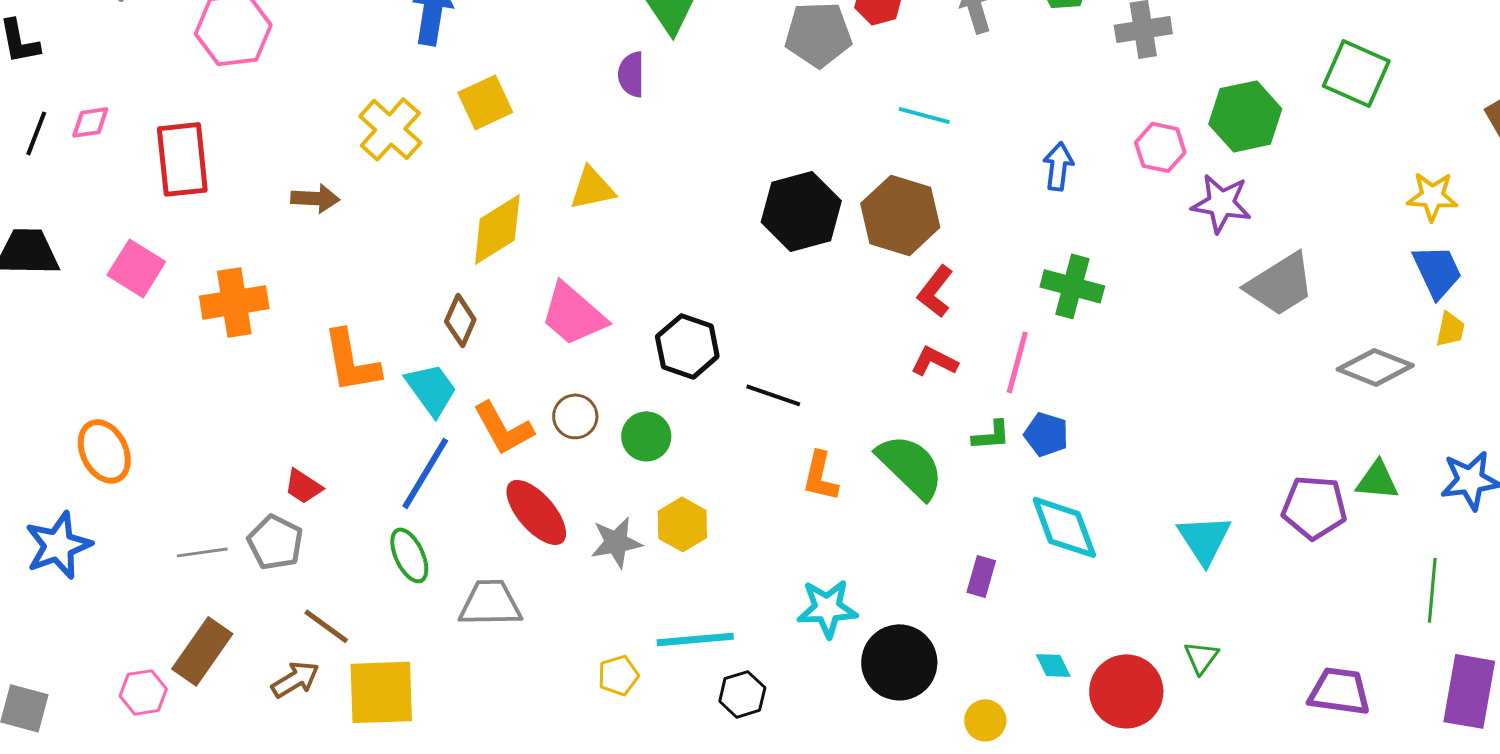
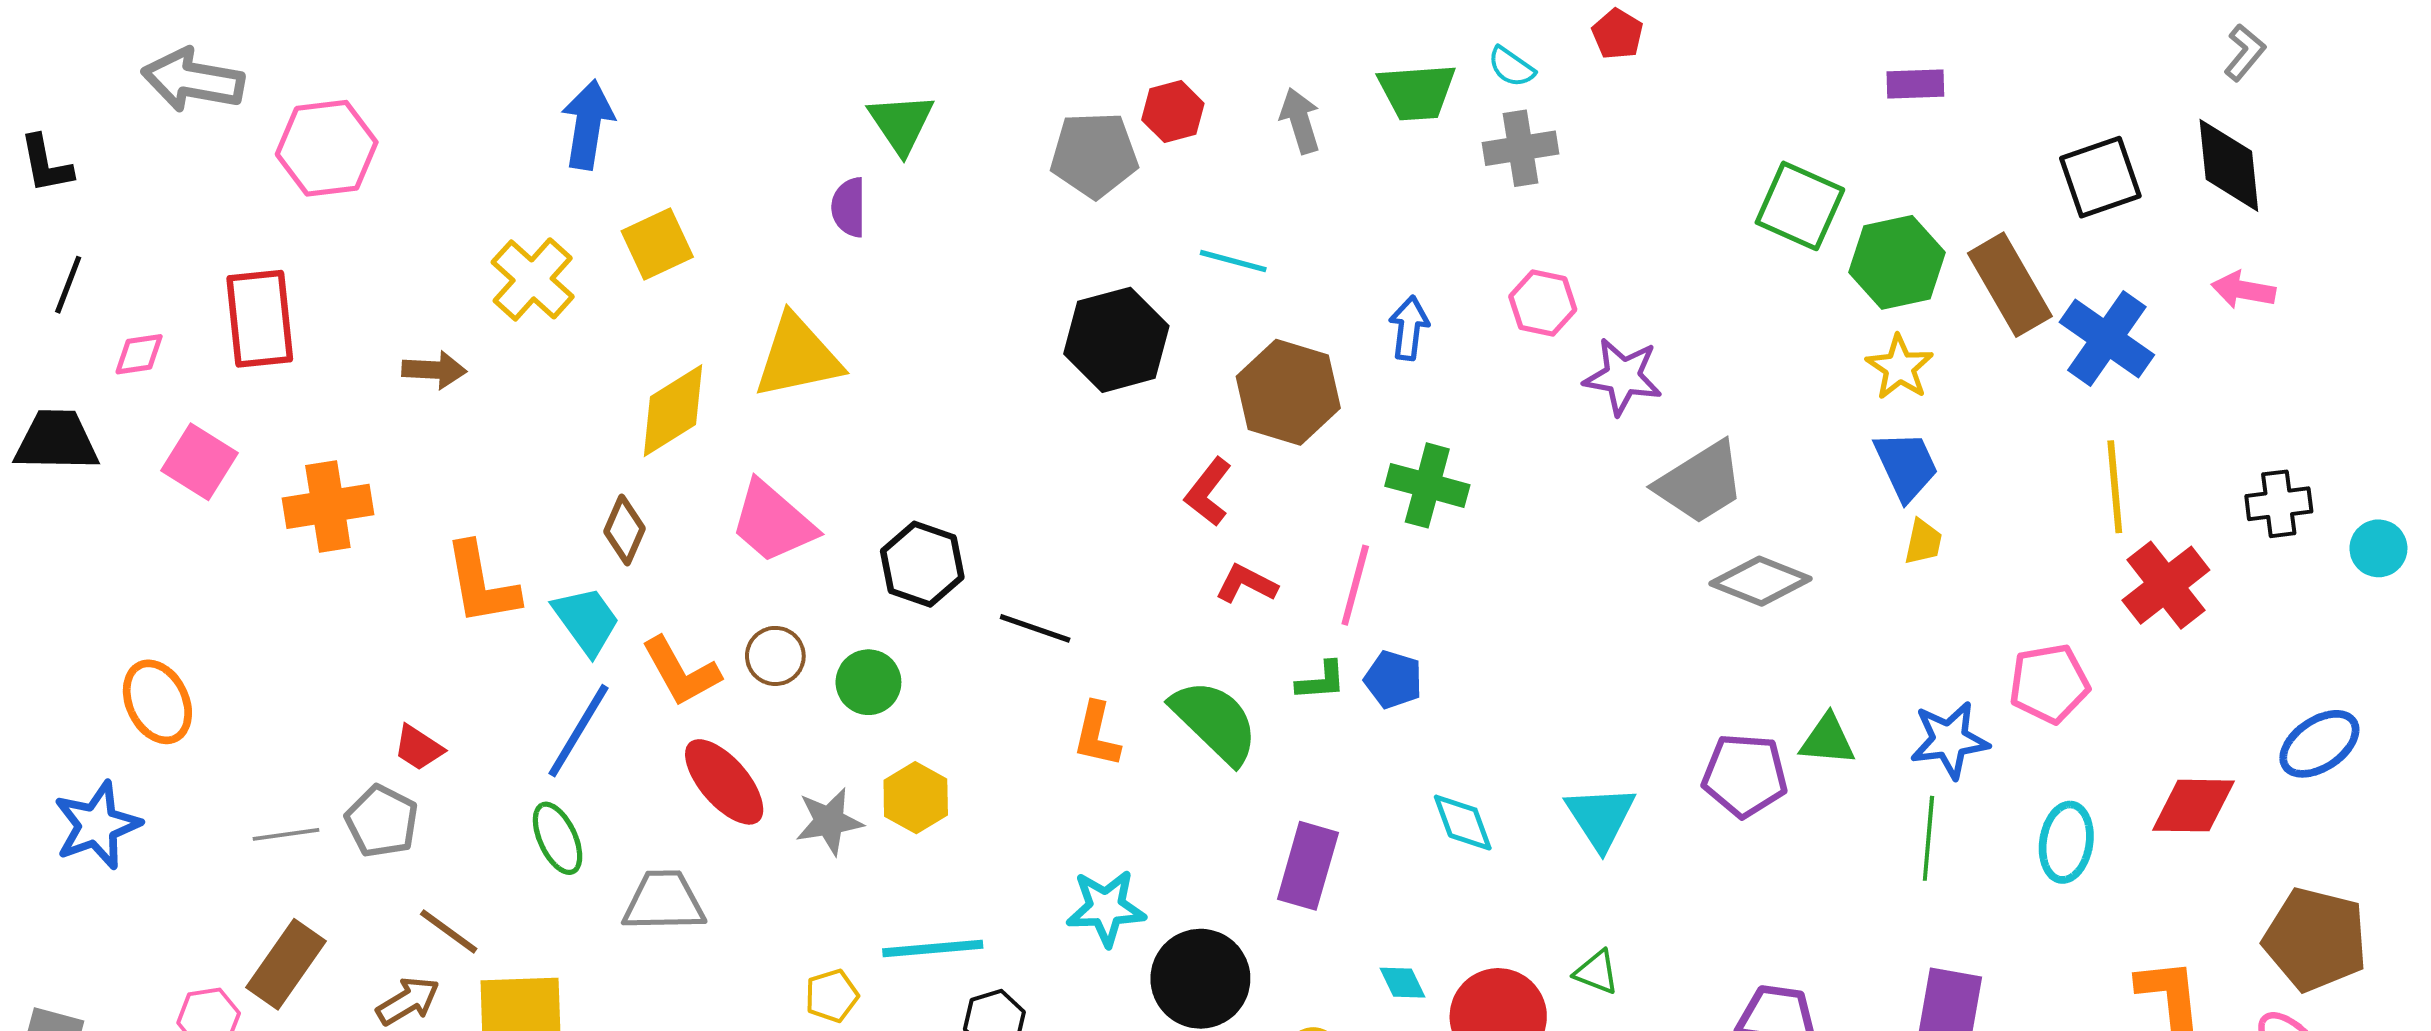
green hexagon: (1245, 116) -> (1897, 262), moved
pink diamond: (90, 122) -> (139, 354), moved
yellow triangle: (592, 188) -> (798, 357), size x1.5
yellow star: (1432, 196) -> (1900, 367), turned 30
black hexagon: (801, 211) -> (1116, 340), moved
brown hexagon: (900, 215) -> (1288, 392), moved
red L-shape: (935, 291) -> (1208, 492), moved
gray diamond: (1375, 367) -> (1761, 581), moved
cyan diamond: (1064, 527) -> (1463, 823), moved, size x0.7
purple rectangle: (981, 576) -> (1308, 866), size x1.6
green line: (1432, 590) -> (1928, 838), moved
green triangle: (1201, 657) -> (1597, 972), turned -45

